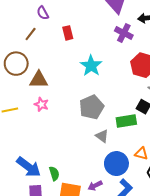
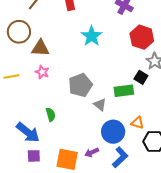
gray pentagon: (92, 107) -> (80, 85), moved
green semicircle: (54, 174) -> (51, 115), moved

